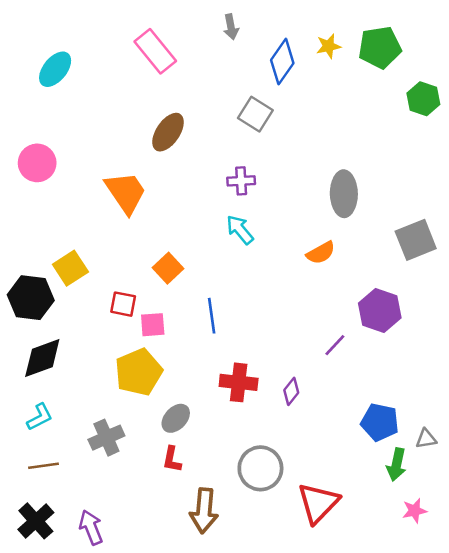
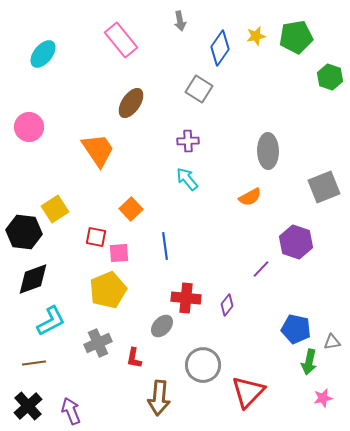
cyan L-shape: (40, 417) -> (51, 321), moved, size x1.4
gray ellipse: (176, 418) -> (162, 326), moved
gray cross: (106, 438) -> (98, 343), moved

